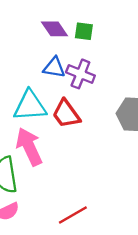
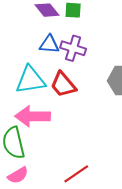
pink arrow: (29, 147) -> (33, 116), turned -60

